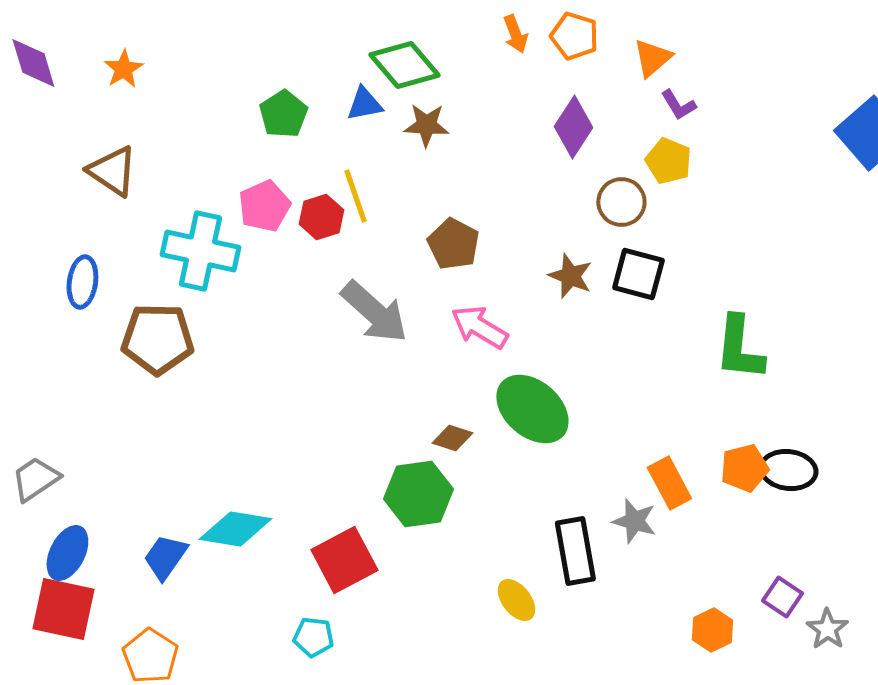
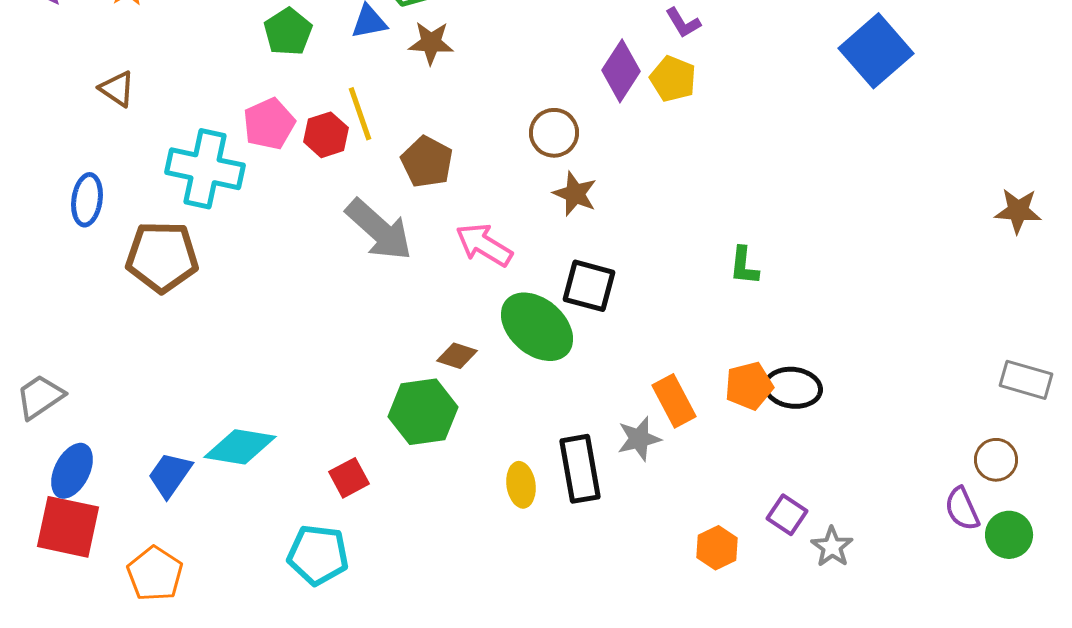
purple diamond: (573, 127) -> (621, 71), moved
brown triangle: (112, 171) -> (117, 89), size x0.7
brown circle: (621, 202) -> (554, 133), moved
brown pentagon: (453, 244) -> (427, 162), moved
black square: (638, 274) -> (589, 286), moved
green L-shape: (739, 348) -> (744, 266), size x0.6
gray star: (634, 521) -> (639, 439), turned -30
red square: (344, 560) -> (349, 478), size x0.6
yellow ellipse: (516, 600) -> (521, 485), moved, turned 30
cyan pentagon: (313, 637) -> (318, 555), size x1.5

